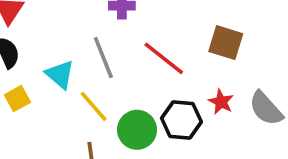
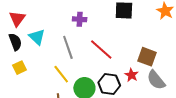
brown square: (226, 43) -> (147, 57), moved
cyan triangle: (60, 74) -> (37, 37), moved

